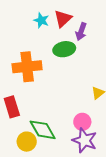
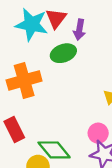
cyan star: (41, 20) -> (32, 24), size x1.8

